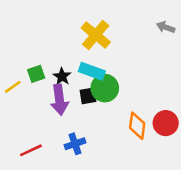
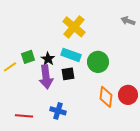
green circle: (105, 88) -> (98, 62), moved
blue cross: (75, 144) -> (58, 111), turned 35
red line: (31, 150) -> (24, 116), turned 30

